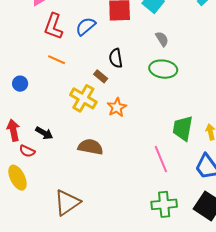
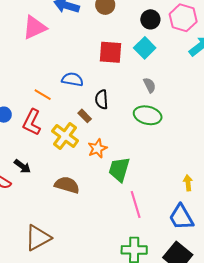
red L-shape: (54, 26) -> (32, 122), moved
blue semicircle: (86, 26) -> (72, 79), moved, turned 45
green trapezoid: (183, 128) -> (119, 169), moved

